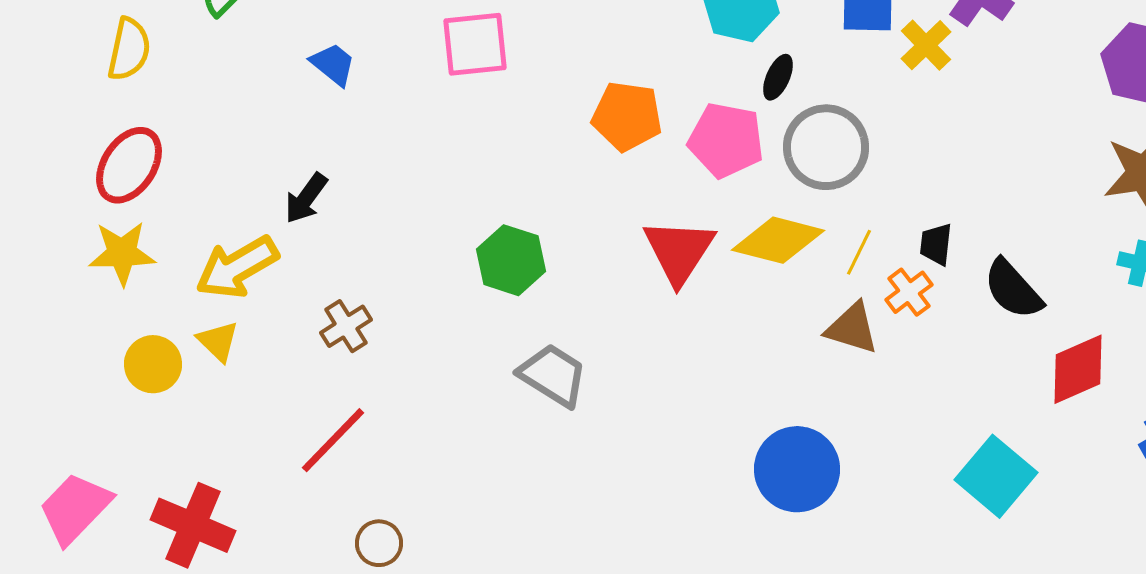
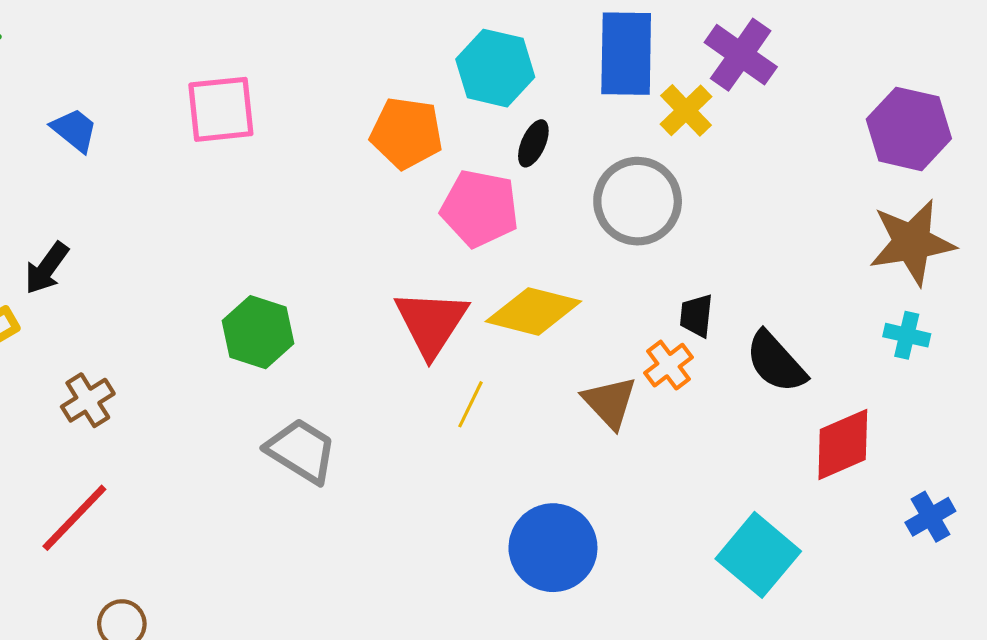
orange pentagon: (627, 116) -> (407, 133), moved
gray circle: (826, 147) -> (638, 201), moved
yellow line: (859, 252) -> (470, 404), moved
brown triangle: (852, 328) -> (610, 402), turned 30

